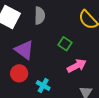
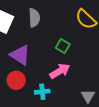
pink arrow: (77, 66) -> (60, 71), moved
cyan cross: (43, 86) -> (42, 92), turned -32

